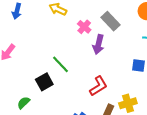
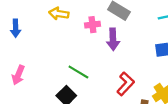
pink cross: (84, 27) -> (92, 25), turned -32

